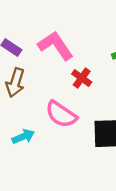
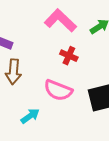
pink L-shape: (56, 46) -> (60, 20), moved

